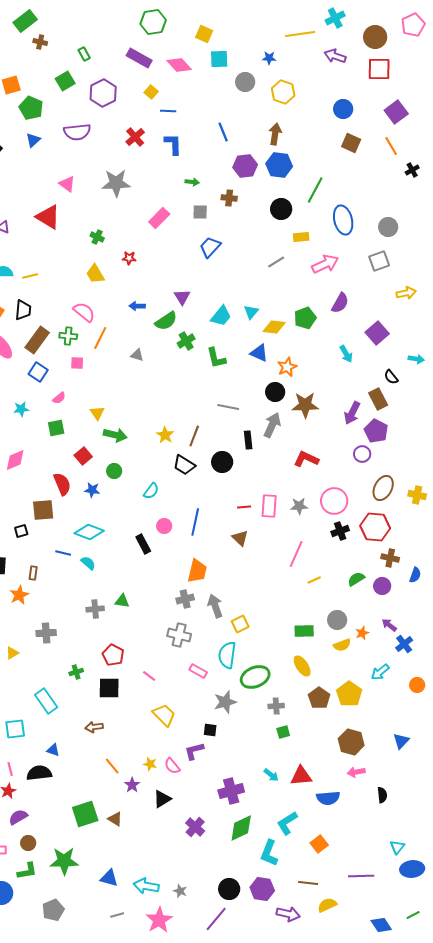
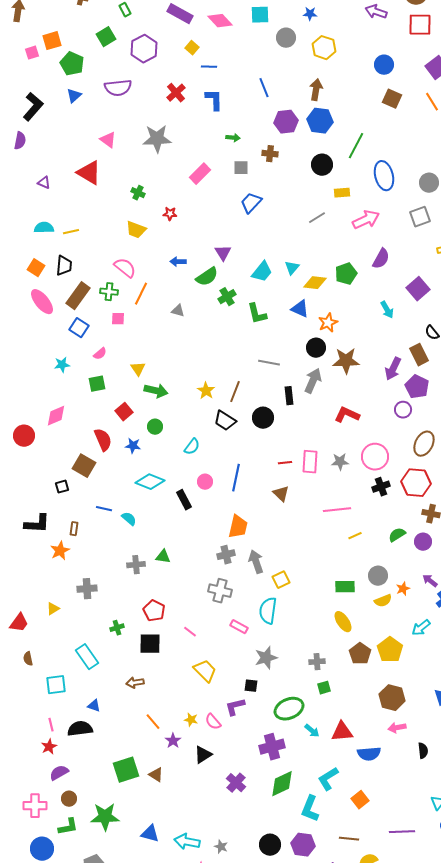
yellow trapezoid: (95, 274) -> (136, 230), turned -40
brown square: (43, 510) -> (84, 466), turned 35
cyan diamond: (89, 532) -> (150, 482), moved
pink line: (296, 554) -> (337, 510), turned 60
green ellipse: (255, 677) -> (289, 709), moved

